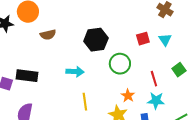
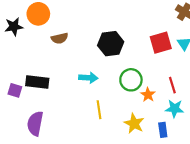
red square: (143, 39) -> (161, 43), size x1.5
green circle: (120, 64) -> (131, 80), moved
orange star: (128, 96) -> (148, 95), moved

